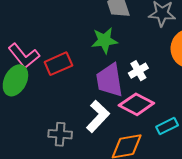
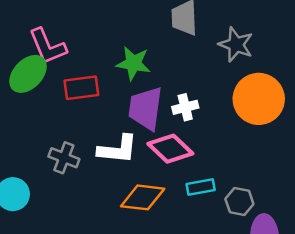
green star: (104, 40) -> (133, 63), moved
red rectangle: (58, 64) -> (81, 88), moved
white L-shape: (98, 116) -> (118, 149), turned 36

